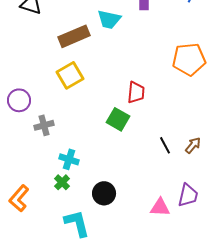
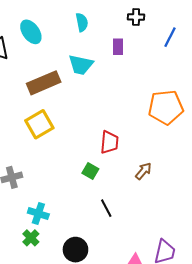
green square: (118, 119) -> (90, 171), size x0.7
black line: (165, 145) -> (106, 208), moved
brown arrow: (193, 145) -> (143, 171), moved

